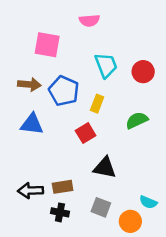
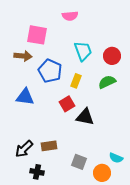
brown arrow: (29, 84) -> (23, 56), moved
green semicircle: (137, 120) -> (107, 82), moved
black triangle: (105, 168) -> (85, 117), moved
black arrow: (31, 191) -> (24, 149), turned -42
black cross: (60, 212) -> (37, 172), moved

